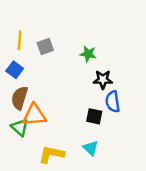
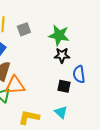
green star: (88, 54) -> (59, 35), size x1.5
black star: (103, 80) -> (62, 55), moved

